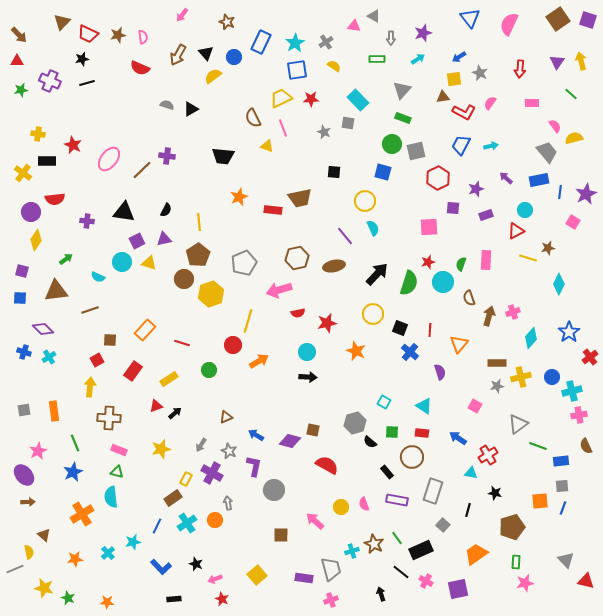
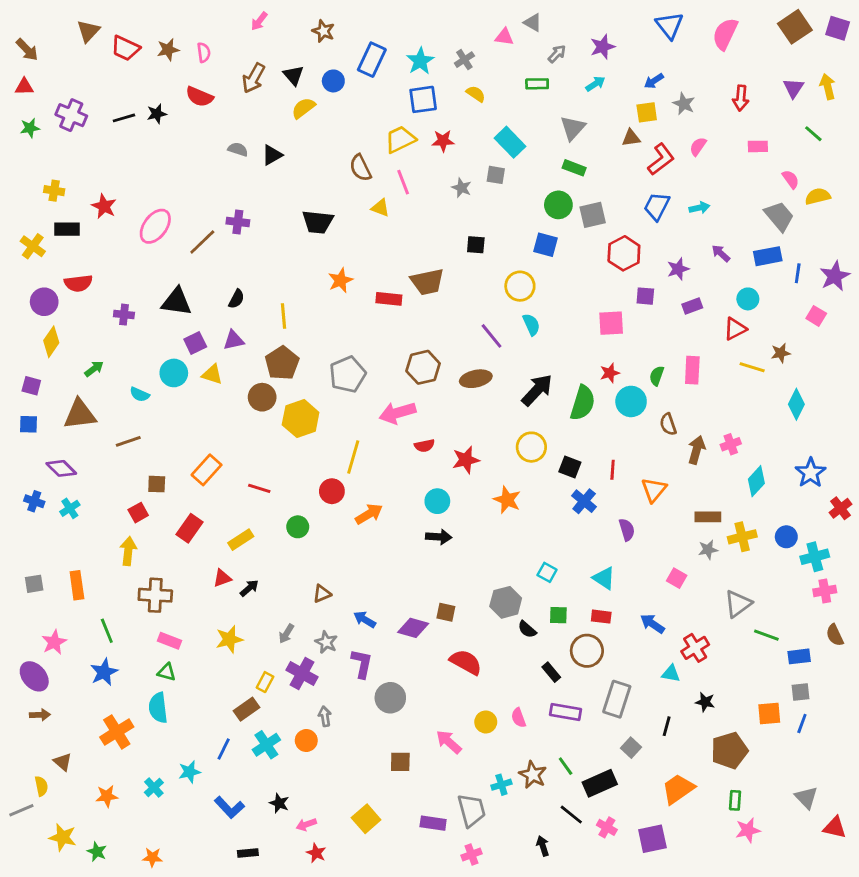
gray arrow: (391, 38) -> (557, 54), turned -136
black star: (82, 59) -> (157, 114), moved
red L-shape: (464, 112) -> (661, 159), turned -65

